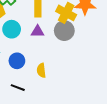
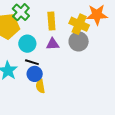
yellow semicircle: (41, 70) -> (40, 86), moved
black line: (18, 88) -> (32, 62), moved

